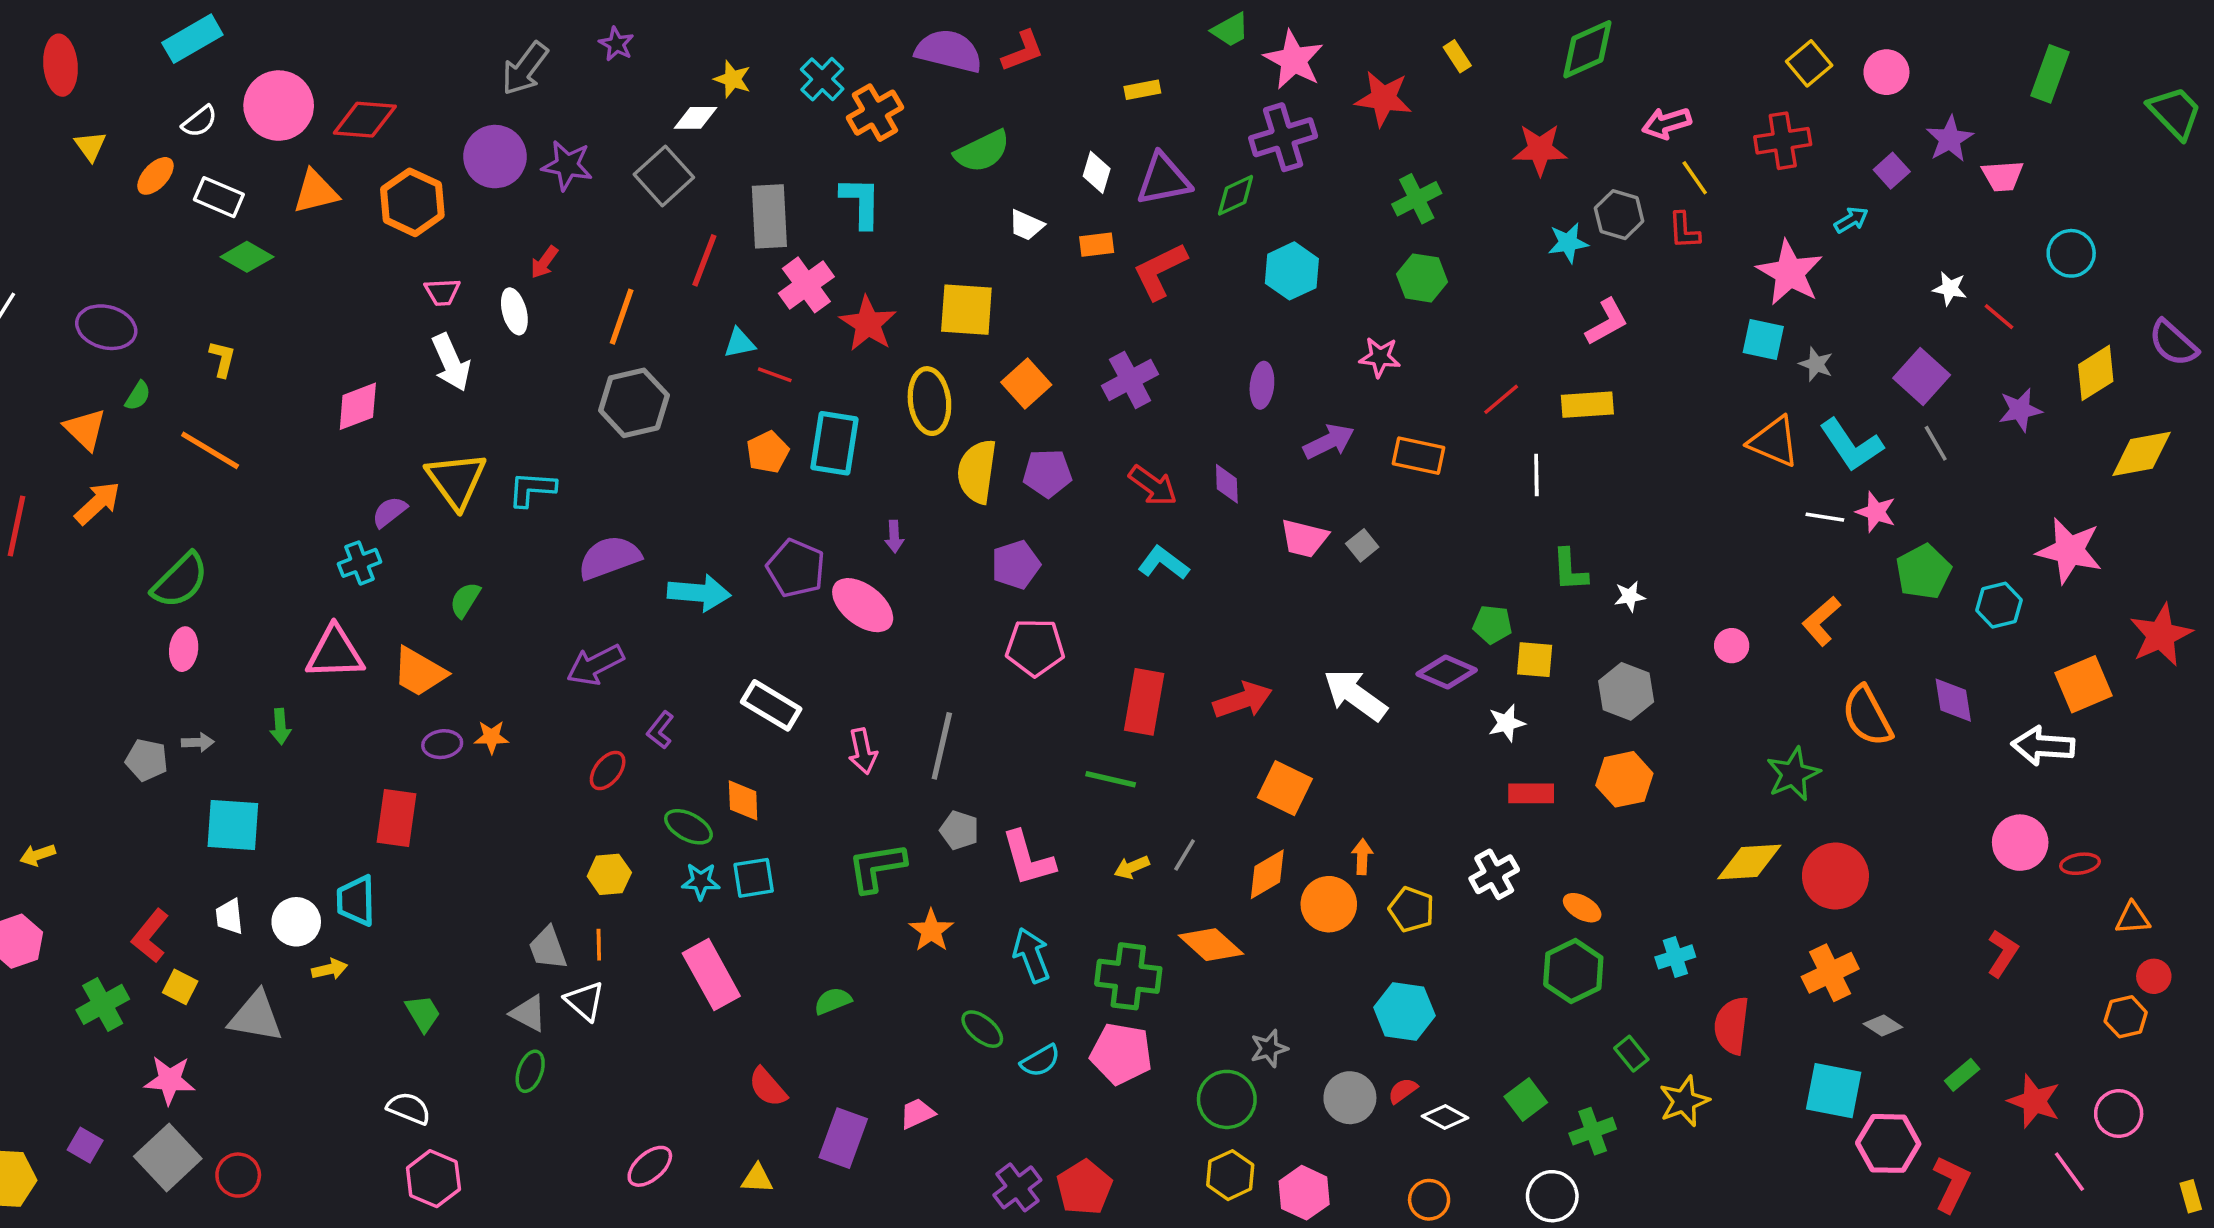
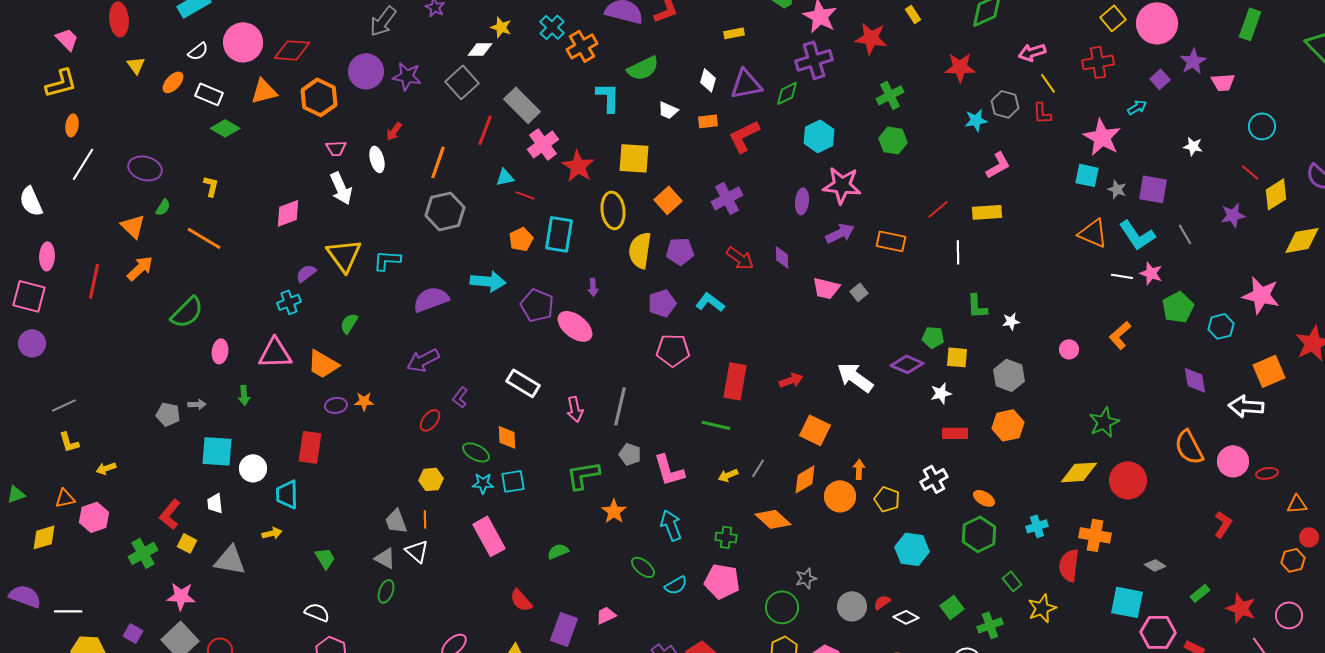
pink circle: (1886, 72) -> (1157, 23), size x1.6
cyan L-shape: (861, 202) -> (608, 97), moved
gray rectangle: (769, 216) -> (522, 105), turned -42
red line: (1999, 317) -> (1250, 172), moved
pink star: (1380, 357) -> (842, 185), moved, size x1.6
purple square: (1922, 376) -> (1153, 189), moved, turned -32
cyan L-shape: (1163, 563) -> (710, 302), moved
cyan arrow: (699, 593) -> (488, 281), moved
pink ellipse: (184, 649) -> (220, 351), moved
red arrow: (1243, 700) -> (791, 380), size x0.7
orange semicircle: (1867, 716) -> (1189, 447), moved
white circle: (296, 922) -> (253, 468), moved
orange cross: (1830, 973) -> (1095, 535), moved, turned 36
green cross: (1128, 976) -> (726, 537), size x0.6
cyan hexagon: (1404, 1011) -> (912, 549), moved

